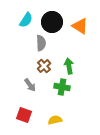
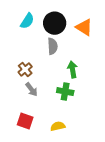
gray semicircle: (41, 43) -> (52, 46), moved
brown cross: (44, 66) -> (25, 69), moved

